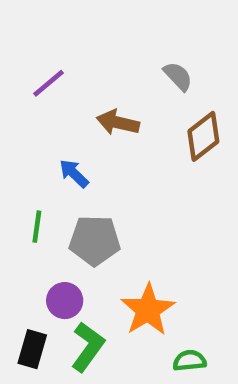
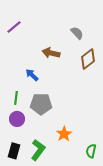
purple line: (48, 83) -> (14, 27), moved
purple circle: (65, 301) -> (17, 119), moved
orange star: (148, 310) -> (64, 134), size x0.7
green semicircle: (190, 361) -> (91, 151), moved, turned -72

